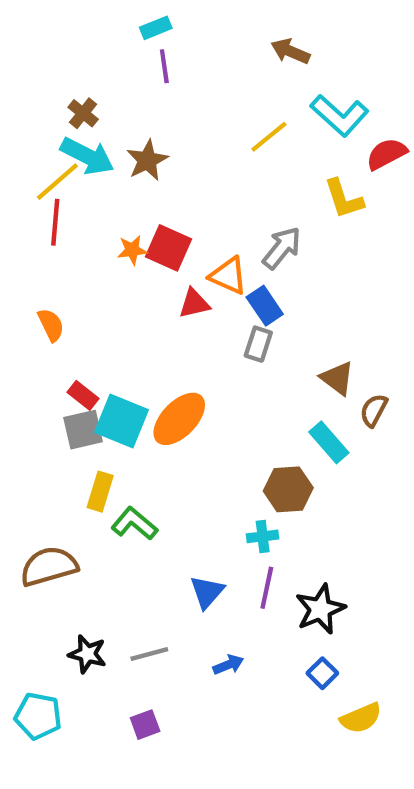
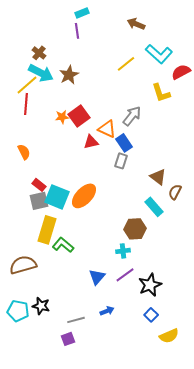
cyan rectangle: (156, 28) -> (82, 13), moved
red square: (169, 248) -> (79, 116), turned 30
yellow rectangle: (100, 492) -> (47, 230), size x1.5
purple line: (267, 588) -> (125, 275), turned 42
gray line: (149, 654) -> (76, 320), moved
cyan pentagon: (38, 716) -> (18, 311), moved

